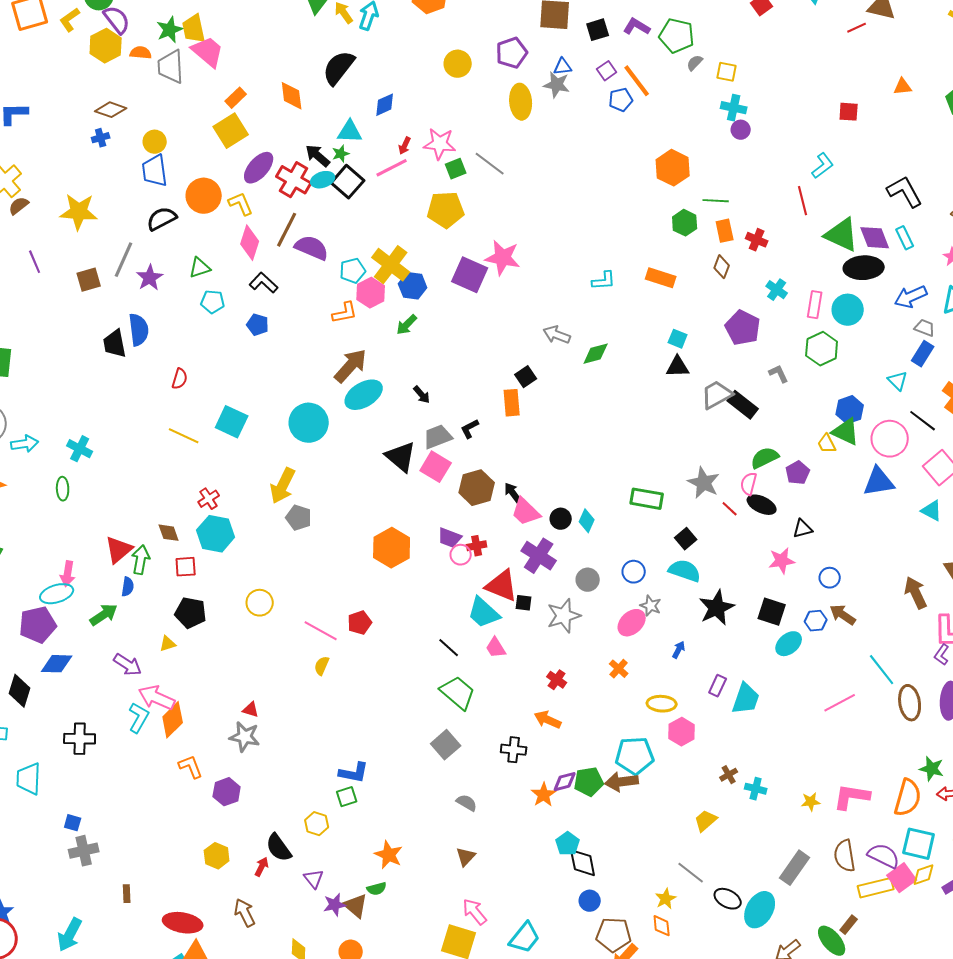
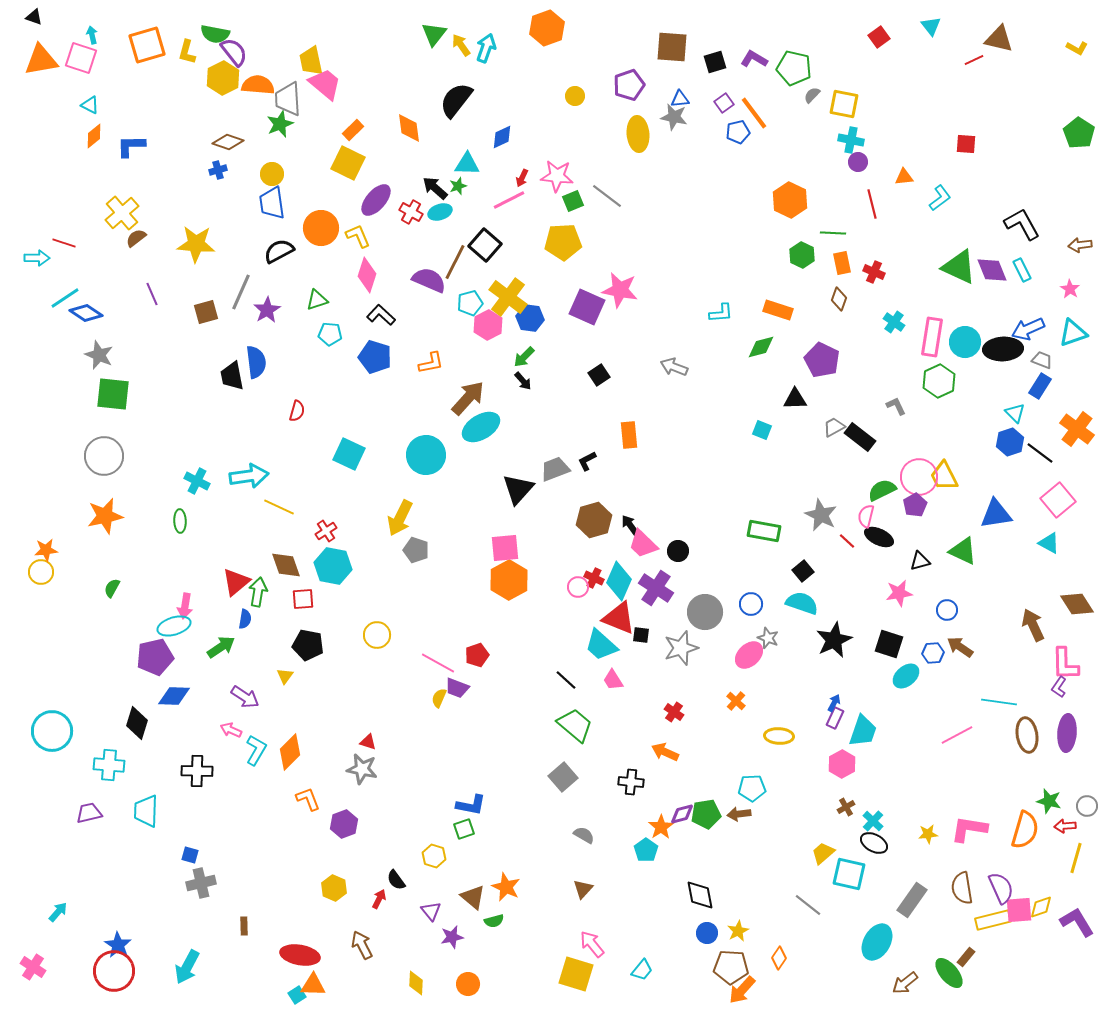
yellow L-shape: (70, 20) -> (187, 52), turned -40
green star: (170, 30) -> (280, 124), moved
orange semicircle: (141, 53) -> (258, 85), size x1.5
yellow circle: (458, 64) -> (575, 96), size x0.7
yellow square: (727, 72) -> (844, 104), size x1.4
orange triangle: (903, 87) -> (904, 177), moved
yellow square: (231, 131) -> (348, 163), turned -32
red cross: (294, 180) -> (411, 212), size x0.7
black square: (348, 182) -> (485, 245), moved
red line: (803, 201) -> (872, 204), moved
brown line: (287, 230) -> (455, 262), moved
black ellipse: (864, 268) -> (1003, 349), moved
pink rectangle: (815, 305) -> (932, 337), size x1.4
orange L-shape: (345, 313) -> (431, 363), moved
blue pentagon: (258, 325) -> (375, 357), size x1.5
purple pentagon: (743, 328) -> (822, 360), moved
cyan square: (678, 339) -> (762, 430), moved
green diamond: (596, 354) -> (761, 347), moved
black square: (526, 377) -> (599, 375), moved
black arrow: (422, 395) -> (523, 381), moved
gray trapezoid: (717, 395) -> (834, 427), size x0.7
blue hexagon: (850, 410) -> (1010, 442), moved
green triangle: (846, 432) -> (963, 551), moved
yellow line: (184, 436) -> (279, 507), moved
pink circle: (890, 439) -> (919, 477), moved
cyan arrow: (25, 444) -> (249, 476), moved, size x1.4
yellow trapezoid: (827, 444) -> (944, 476), size x1.5
black triangle: (401, 457) -> (518, 489), turned 32
pink square: (436, 467) -> (505, 548), moved, turned -36
cyan diamond: (587, 521) -> (619, 581), moved, size x1.6
brown diamond: (169, 533) -> (286, 565), size x1.4
purple trapezoid: (450, 538) -> (457, 688), moved
red cross: (477, 546) -> (594, 578), turned 36
gray circle: (588, 580) -> (705, 612), size x1.5
yellow triangle: (168, 644) -> (285, 676), turned -36
blue arrow: (679, 650) -> (834, 703), moved
cyan line: (882, 670) -> (999, 702), turned -44
pink arrow: (157, 698) -> (231, 730), moved, size x0.6
pink hexagon: (682, 732) -> (842, 764), moved
cyan pentagon: (635, 756) -> (752, 788), size x0.7
brown arrow: (622, 782) -> (739, 814), size x0.7
cyan cross: (756, 789) -> (873, 821), turned 30
cyan pentagon: (568, 844) -> (646, 850), moved
cyan square: (919, 844) -> (849, 874), moved
black semicircle: (279, 848) -> (396, 880), size x0.7
purple semicircle: (884, 856) -> (1001, 888), turned 40
pink square: (902, 878) -> (1019, 910), turned 32
yellow star: (666, 899) -> (738, 931), moved
black ellipse: (728, 899) -> (874, 843), moved
brown triangle: (356, 906) -> (473, 897), moved
orange diamond: (662, 926) -> (779, 958), turned 40
cyan trapezoid: (525, 938) -> (642, 970), size x0.7

